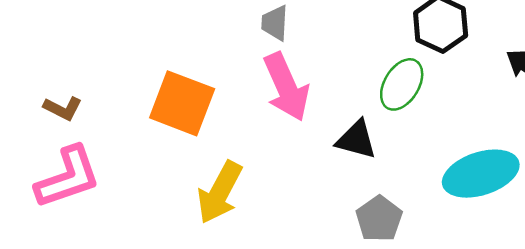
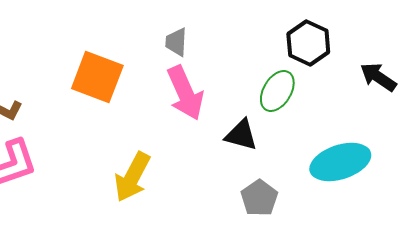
orange square: (182, 103) -> (97, 77), moved

